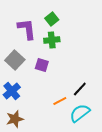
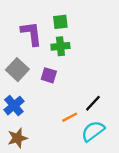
green square: (52, 19) -> (60, 22), turned 32

